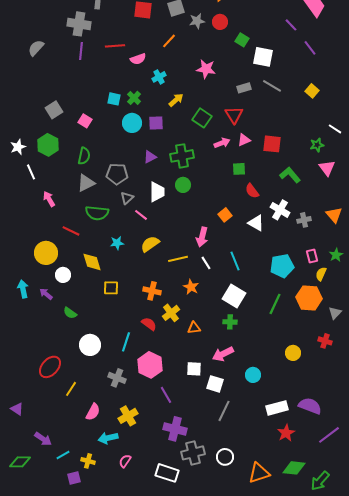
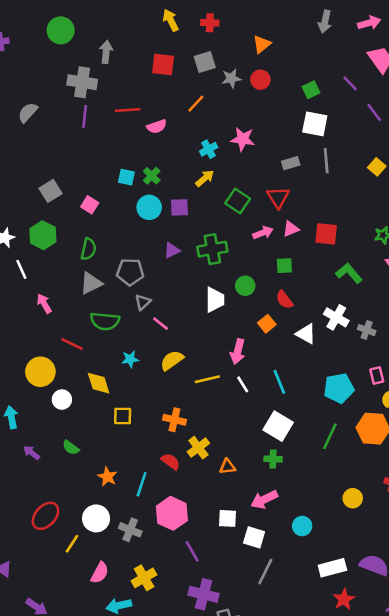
green square: (242, 40) -> (311, 90), moved, turned 32
cyan cross: (159, 77) -> (209, 149), moved
gray line: (272, 86) -> (326, 161), turned 54
green circle: (183, 185) -> (245, 286), moved
red semicircle: (252, 191) -> (284, 300), moved
white trapezoid: (157, 192) -> (215, 300), moved
gray cross: (304, 220) -> (367, 330), turned 32
orange star: (191, 287) -> (107, 477), moved
purple arrow: (46, 294) -> (32, 453), moved
white circle: (90, 345) -> (96, 518), moved

